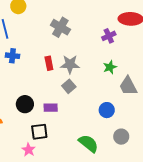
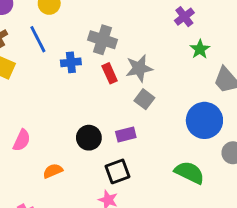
gray cross: (60, 27) -> (103, 40), moved
blue cross: (12, 56) -> (71, 62), moved
green star: (110, 67) -> (200, 49), moved
blue circle: (107, 110) -> (204, 120), size x1.6

